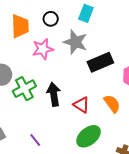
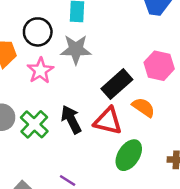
black circle: (51, 19) -> (38, 32), size x1.5
black rectangle: (100, 62) -> (117, 84), moved
red triangle: (81, 105) -> (108, 121), size x1.4

